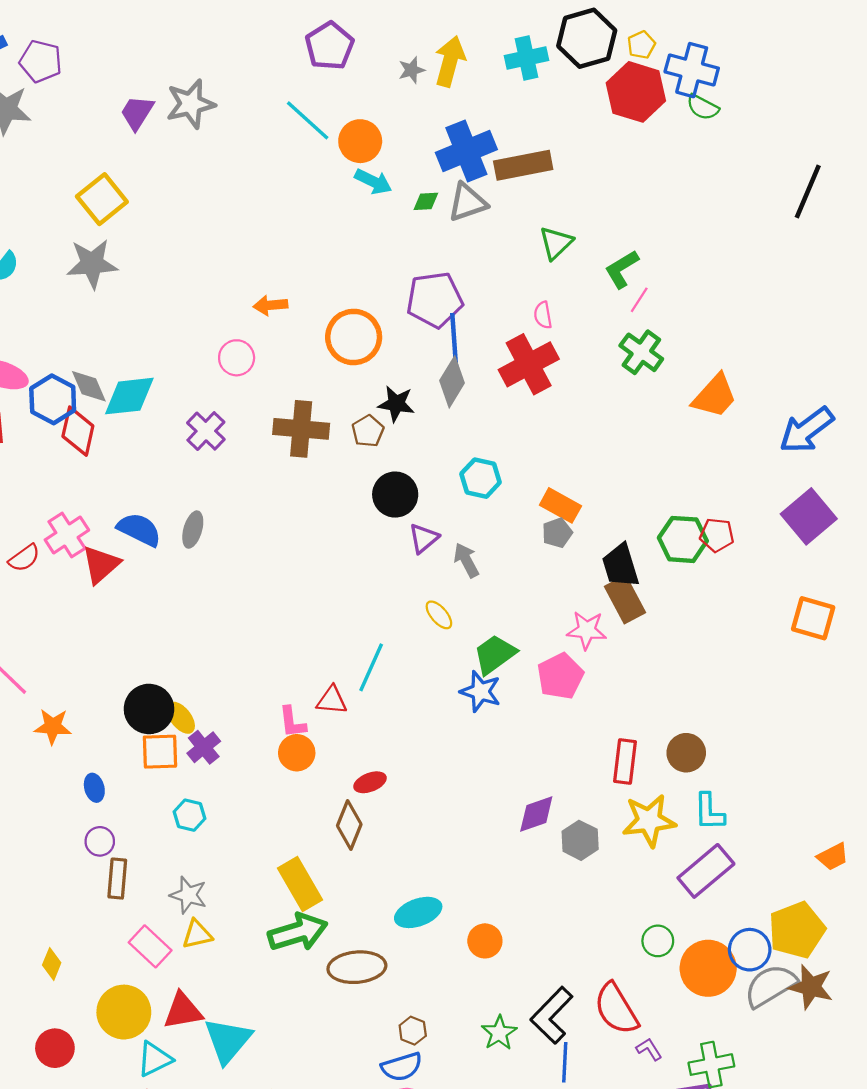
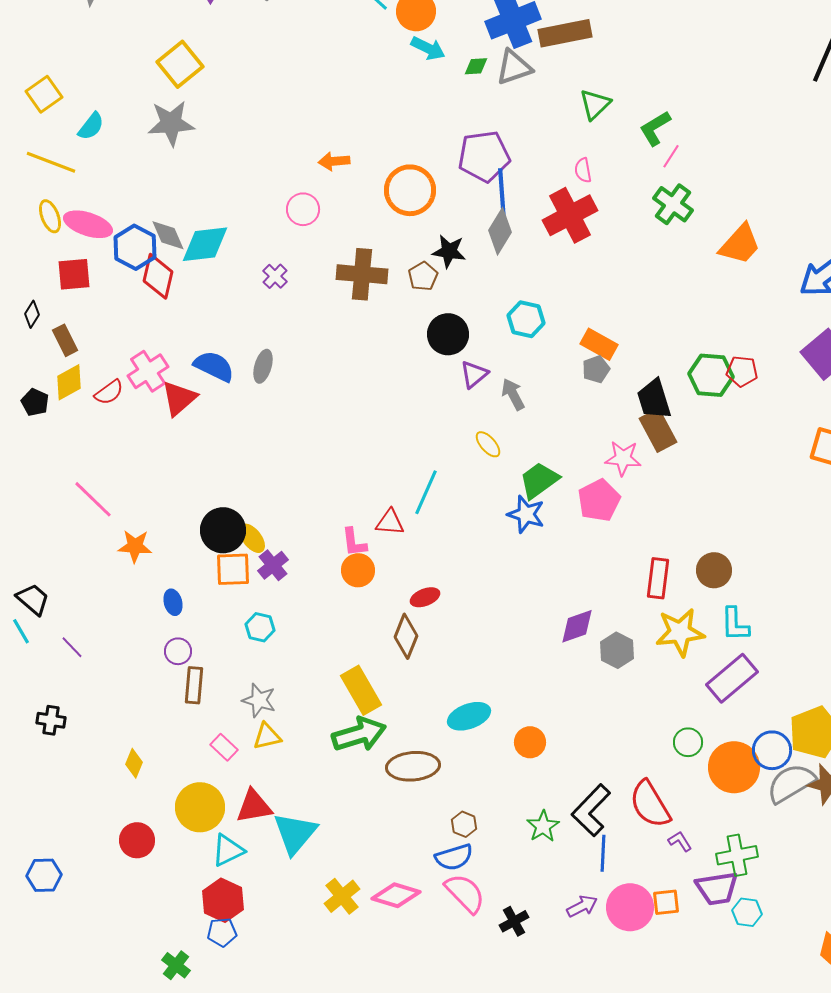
purple cross: (206, 431) -> (275, 276), size x0.7
pink rectangle: (150, 946) -> (224, 747), size x0.7

